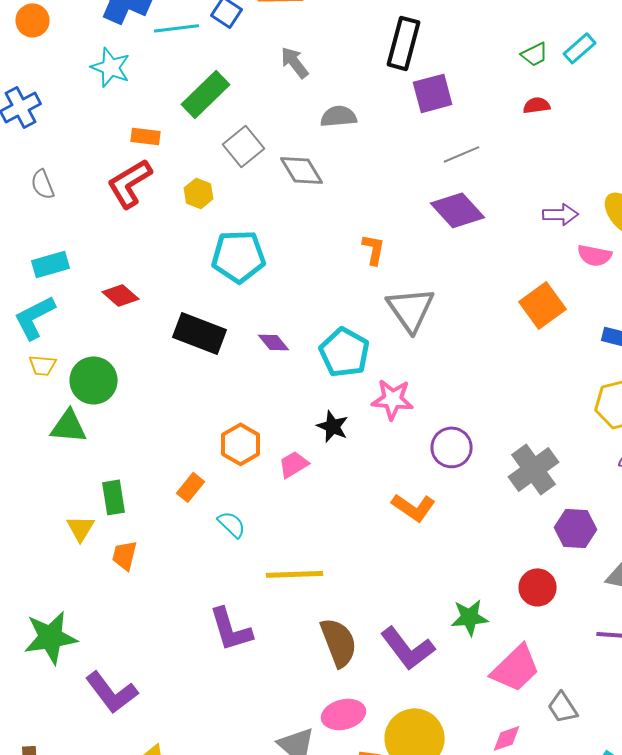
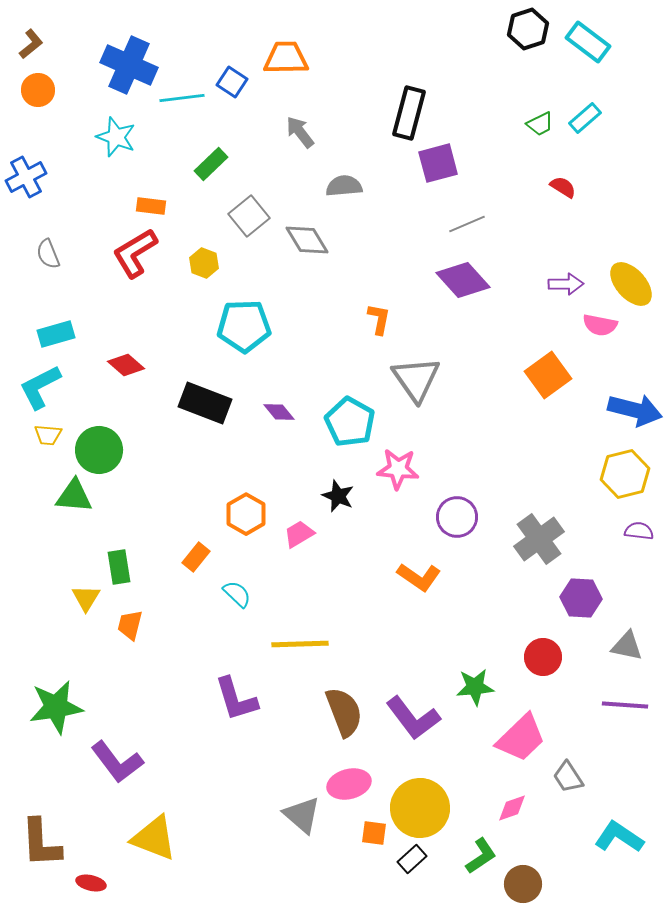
green rectangle: (206, 94) -> (211, 164), size x0.7
red semicircle: (537, 105) -> (563, 187), moved, turned 40

